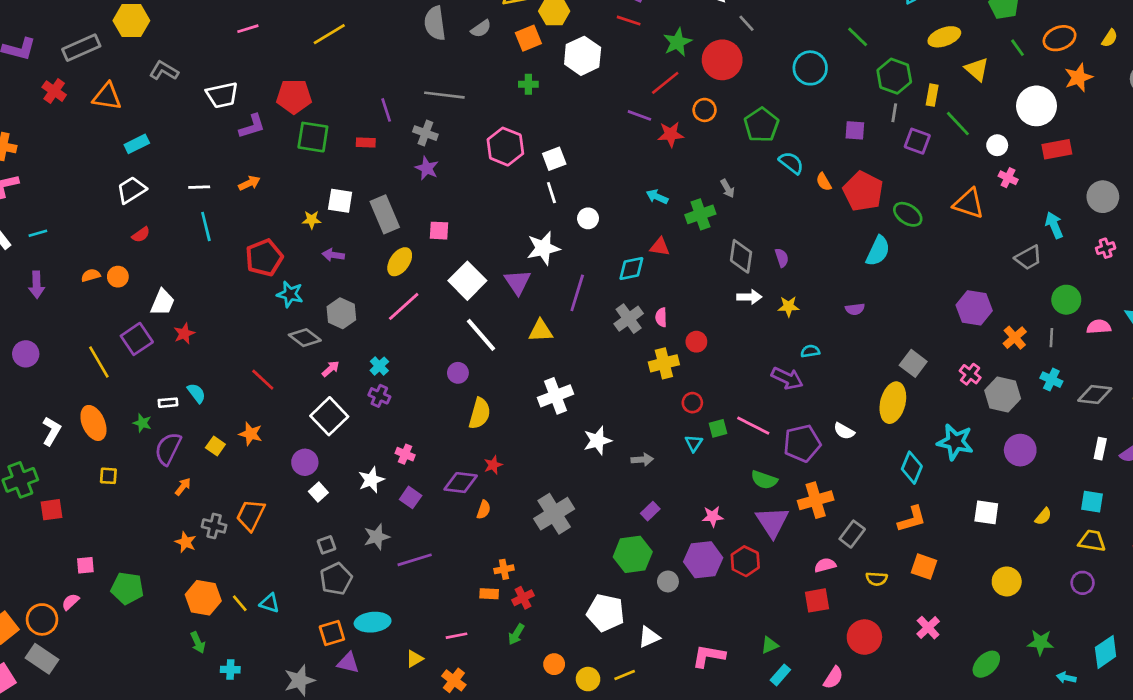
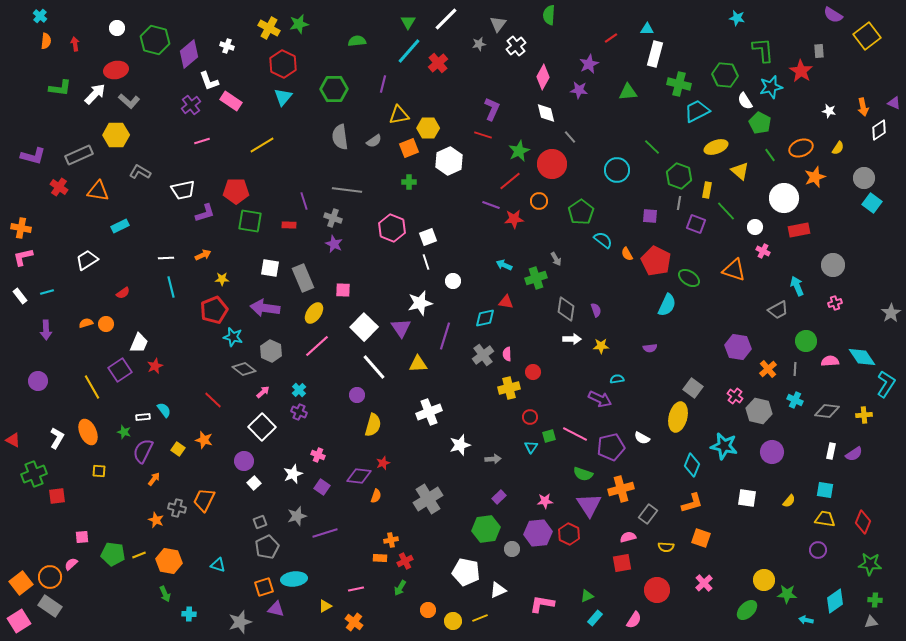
white trapezoid: (131, 190) -> (87, 260), moved
yellow star: (312, 220) -> (222, 279), moved
purple arrow: (333, 255) -> (265, 308), size x1.8
yellow circle: (1007, 581) -> (764, 580), moved
yellow line: (240, 603) -> (139, 555), moved, turned -72

